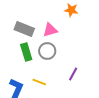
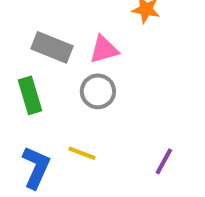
green rectangle: (26, 52) -> (30, 95), moved
purple line: (73, 74) -> (164, 161), moved

